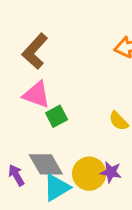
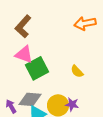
green square: (57, 116) -> (37, 68), size x1.6
gray diamond: (46, 164) -> (30, 99), turned -55

